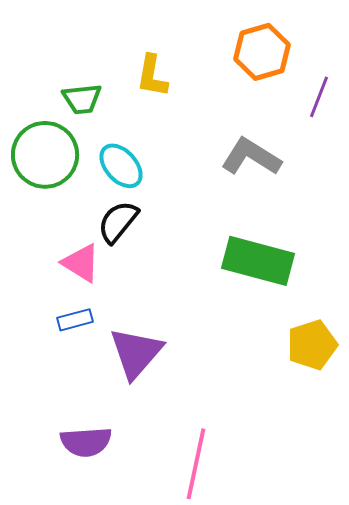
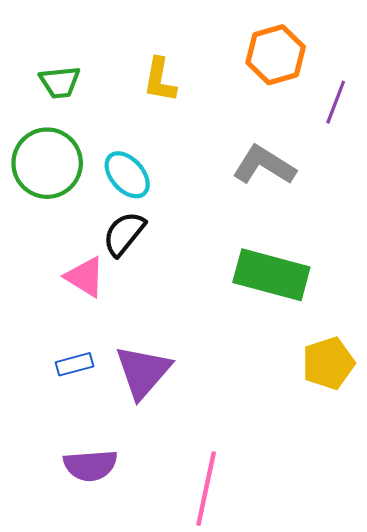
green trapezoid: (82, 99) -> (60, 82), moved
blue rectangle: (75, 320) -> (75, 364), moved

